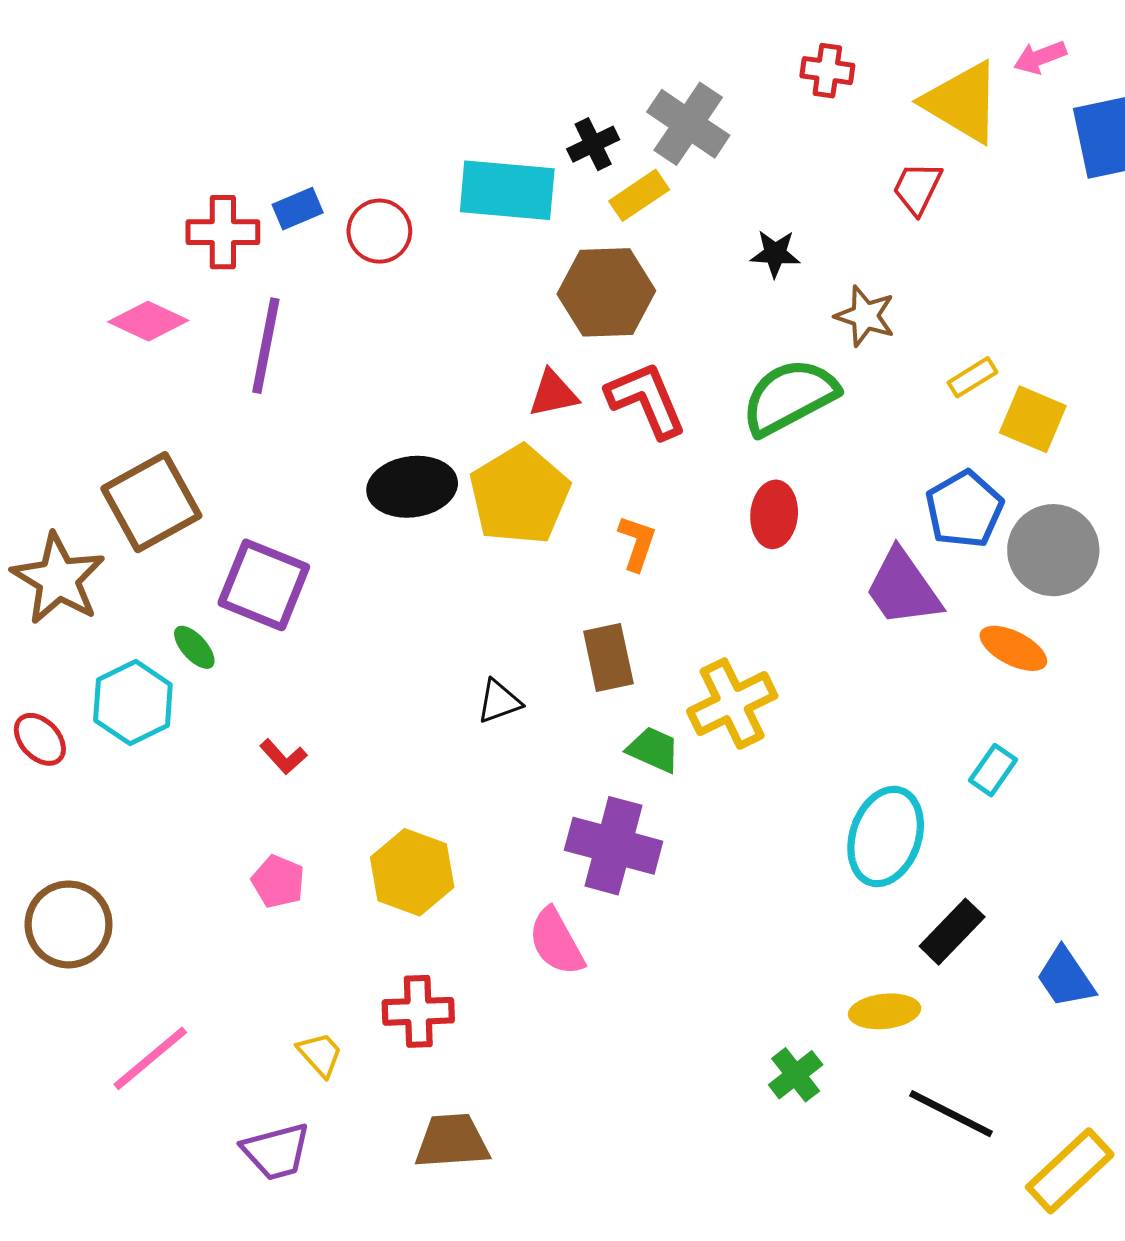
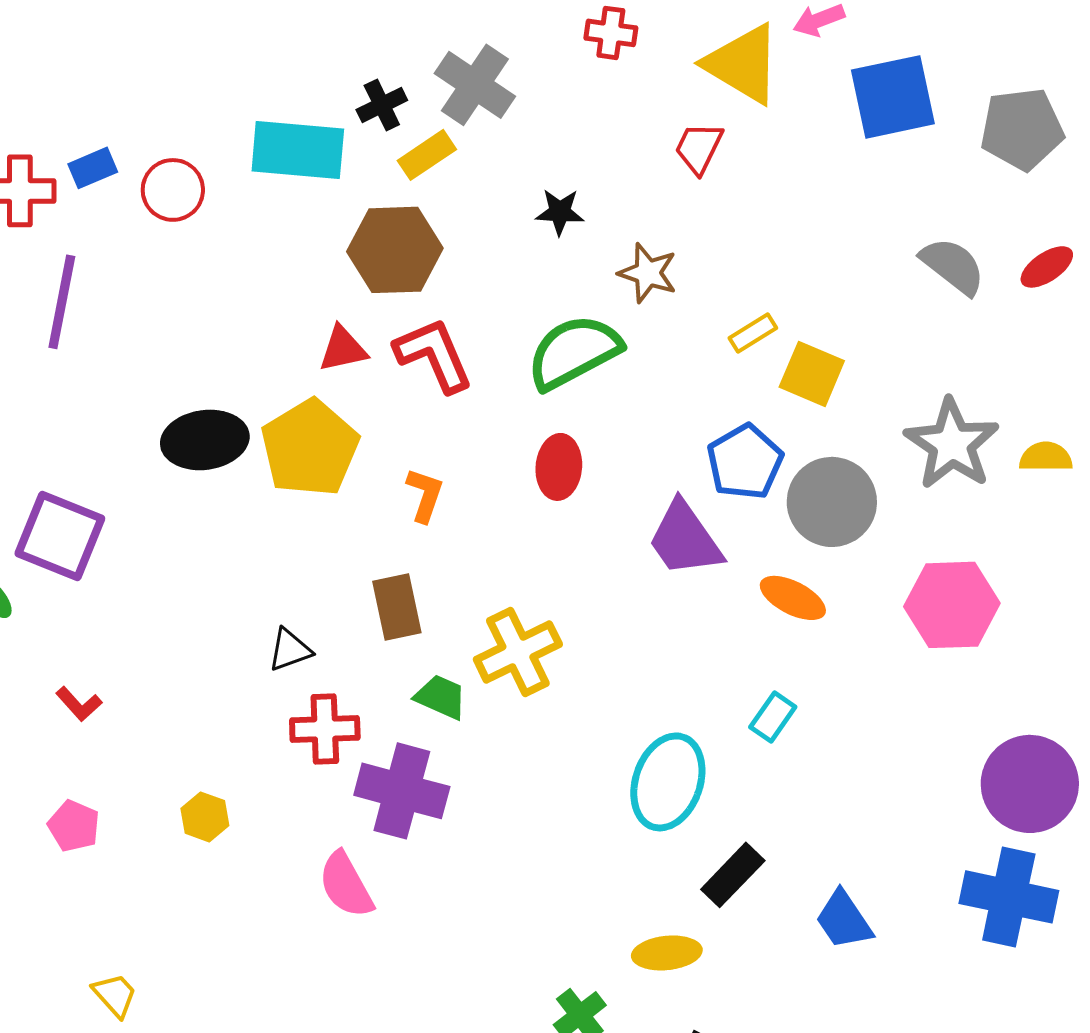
yellow hexagon: (412, 872) -> (205, 817), size x0.6
red cross: (418, 1011) -> (325, 729), moved

